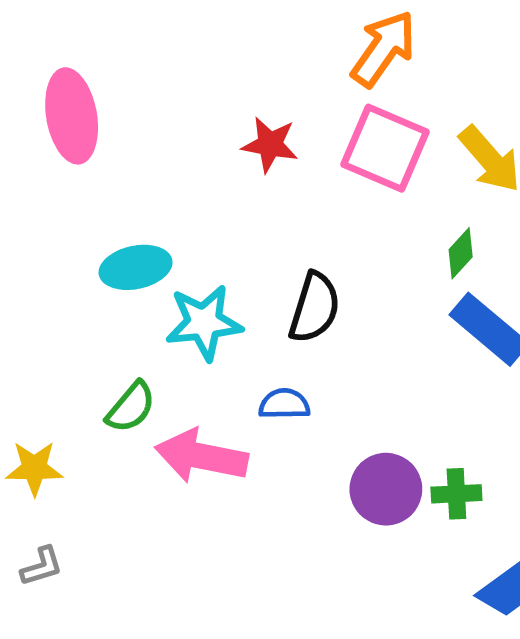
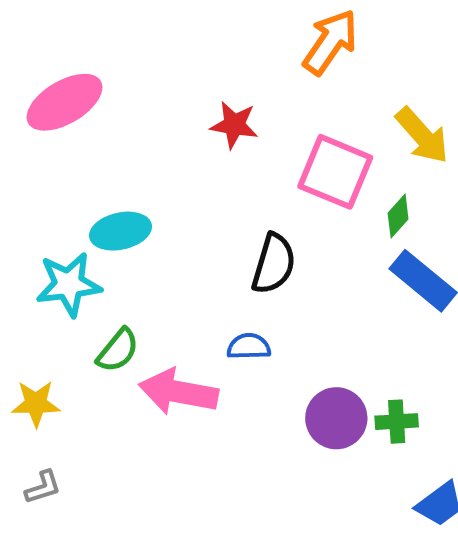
pink ellipse: (72, 116) -> (65, 102), turned 70
pink square: (385, 148) -> (335, 172), moved
cyan star: (204, 323) -> (69, 284), moved

